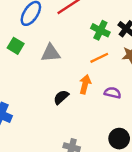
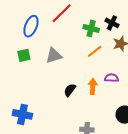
green square: (16, 46) -> (24, 55), turned -32
orange arrow: (85, 84) -> (93, 86), moved

